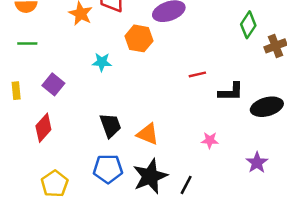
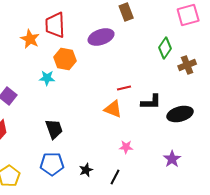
orange hexagon: (139, 38) -> (65, 59), moved
orange triangle: (148, 134) -> (113, 109), moved
pink star: (210, 140) -> (126, 147), moved
black star: (150, 176) -> (86, 170), size x0.5

